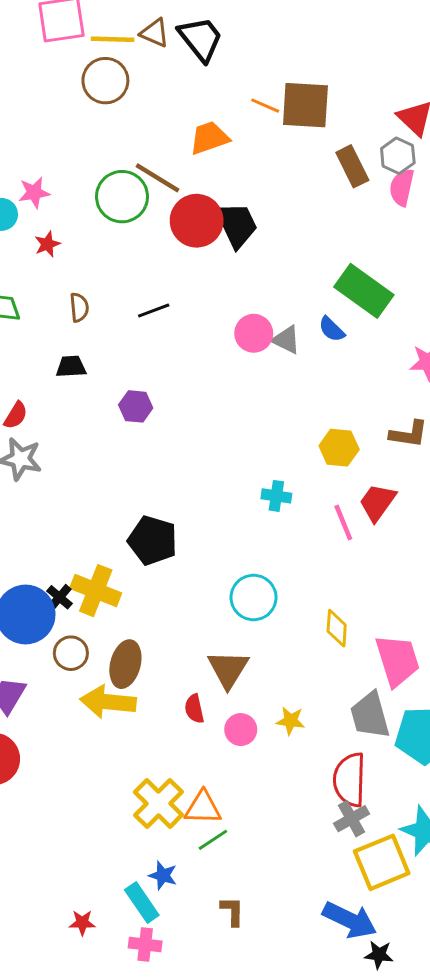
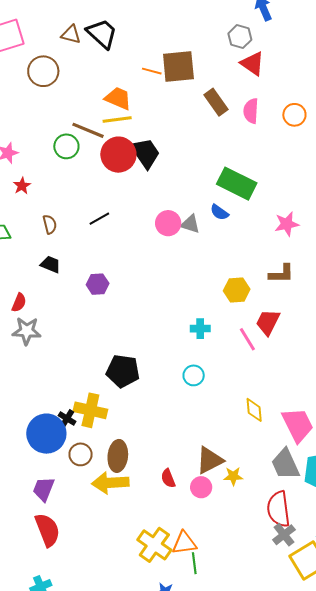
yellow line: (112, 39) -> (117, 120), moved
orange trapezoid: (209, 138) -> (118, 98), turned 52
gray hexagon: (398, 156) -> (240, 37), moved
green circle: (122, 197) -> (66, 146), size x0.7
black trapezoid: (71, 367) -> (50, 264), turned 35
cyan circle: (254, 597) -> (194, 375), moved, size x0.7
brown triangle: (228, 669) -> (210, 460), moved, turned 40
green line: (213, 840) -> (194, 563), turned -55

